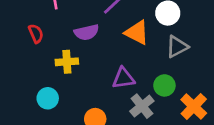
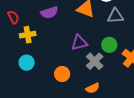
gray triangle: (177, 47) -> (115, 16), turned 30
yellow cross: (67, 62) -> (28, 35), moved

